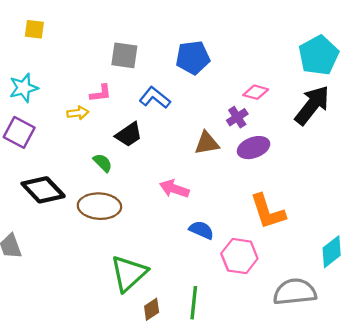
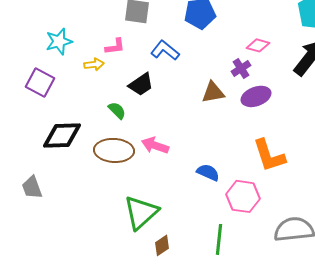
cyan star: (24, 88) -> (59, 41), moved
pink arrow: (174, 189) -> (155, 145), moved
black diamond: (43, 190) -> (62, 135), turned -48
green line: (194, 303) -> (219, 239), moved

